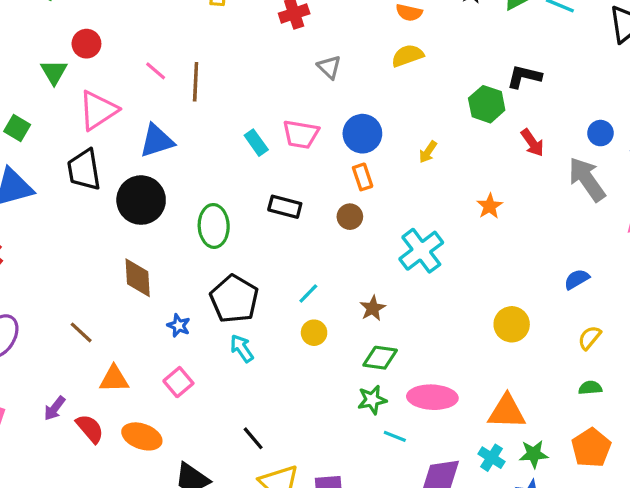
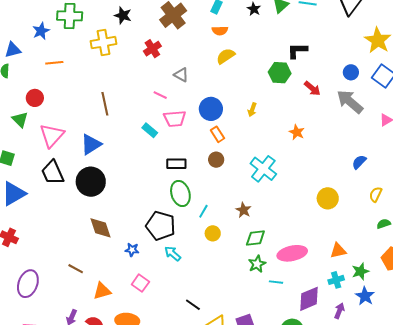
pink line: (156, 71) -> (160, 95), moved
green ellipse: (214, 226) -> (180, 193), moved
orange triangle: (507, 412) -> (338, 251), size x0.7
cyan cross: (491, 458) -> (336, 280), turned -35

